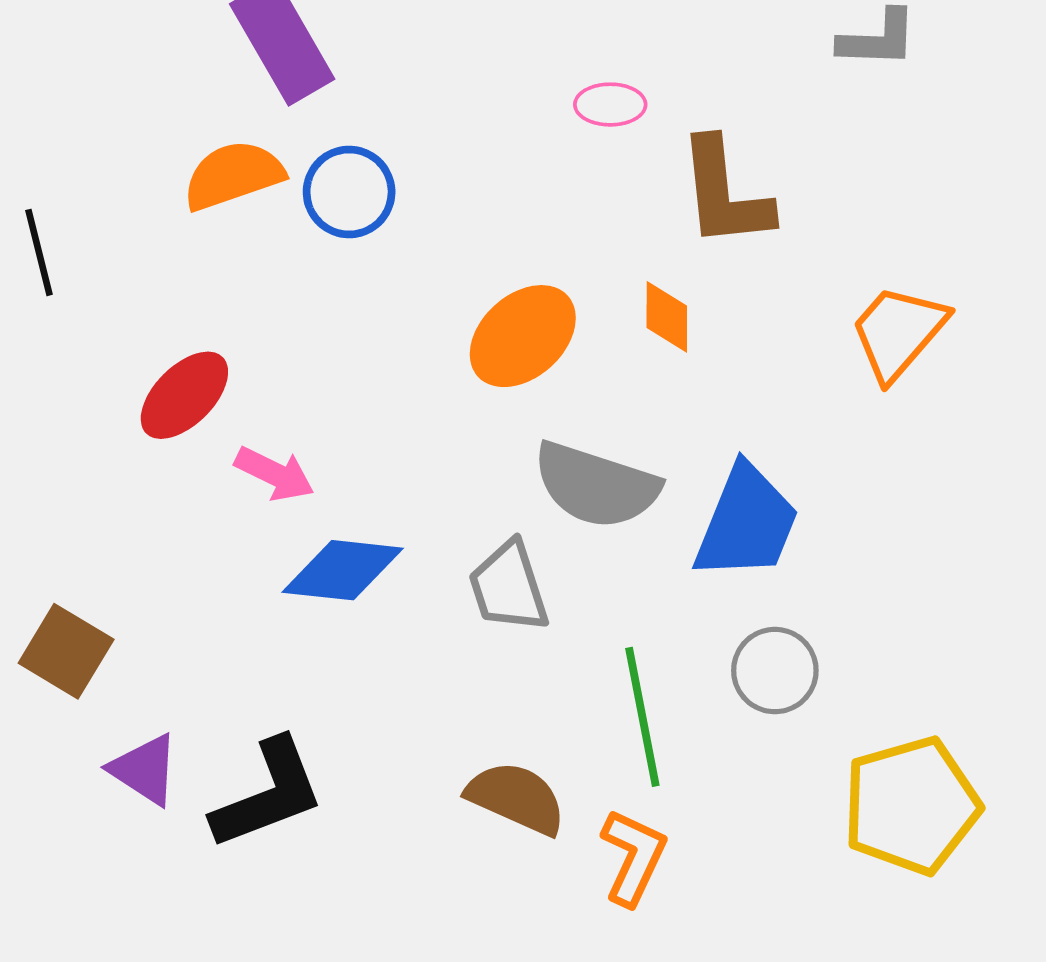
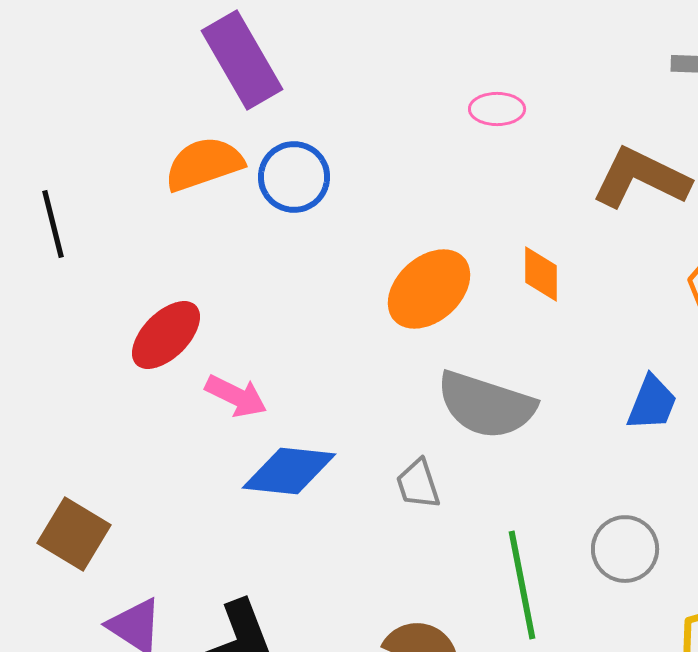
brown L-shape: (725, 193) -> (641, 178), moved, turned 122
blue trapezoid: (747, 523) -> (652, 403), moved, size x0.6
gray trapezoid: (509, 587) -> (418, 484), size x0.7

